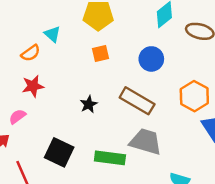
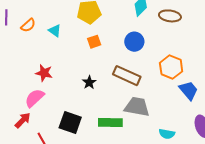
orange semicircle: (31, 53) -> (28, 25), moved
red star: (33, 86) -> (44, 73), turned 30
pink semicircle: (17, 117) -> (35, 98), size x1.5

